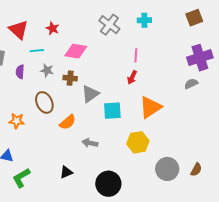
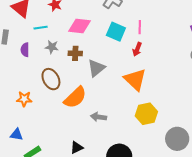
orange triangle: (150, 107) -> (135, 79), moved, turned -40
cyan square: (112, 111) -> (116, 32), moved, turned 30
orange semicircle: (68, 122) -> (75, 97), size x1.4

